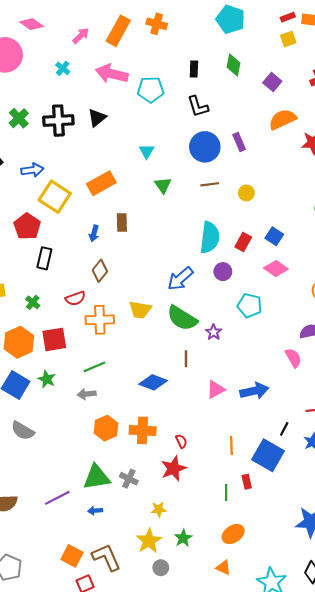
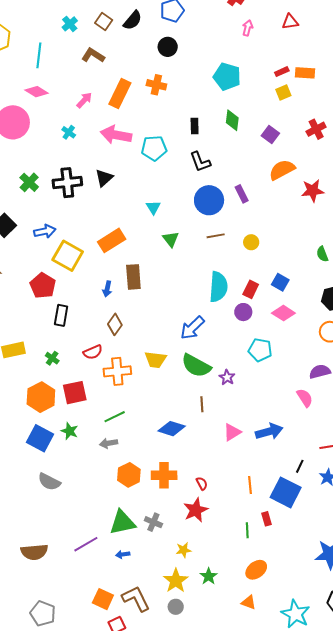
brown rectangle: (122, 222) -> (133, 277), size x1.4
purple circle: (223, 272) -> (243, 312), moved
gray circle: (161, 568) -> (176, 607), moved

